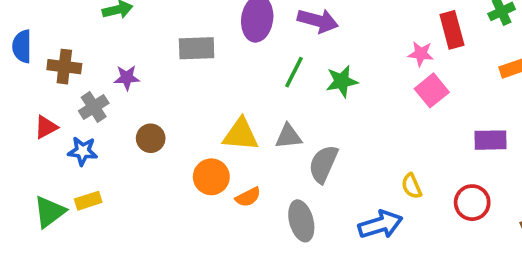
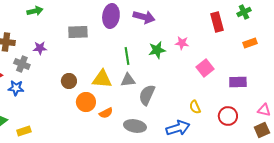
pink star: (421, 54) -> (182, 43), moved
green line: (294, 72) -> (127, 56), moved, turned -36
pink square: (432, 90) -> (205, 68), moved
gray cross: (94, 107) -> (22, 64), turned -35
brown circle: (151, 138) -> (69, 81), moved
yellow rectangle: (88, 201) -> (24, 131), moved
gray ellipse: (301, 221) -> (135, 126), turned -65

